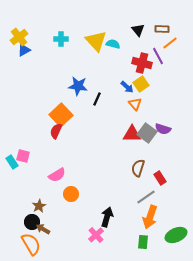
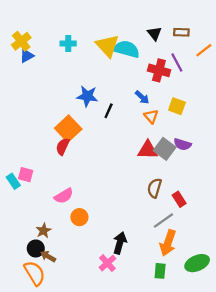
orange line: (170, 43) -> (204, 50), moved
cyan semicircle: (113, 44) -> (126, 49), size x1.6
yellow square: (141, 84) -> (177, 106), moved, turned -35

